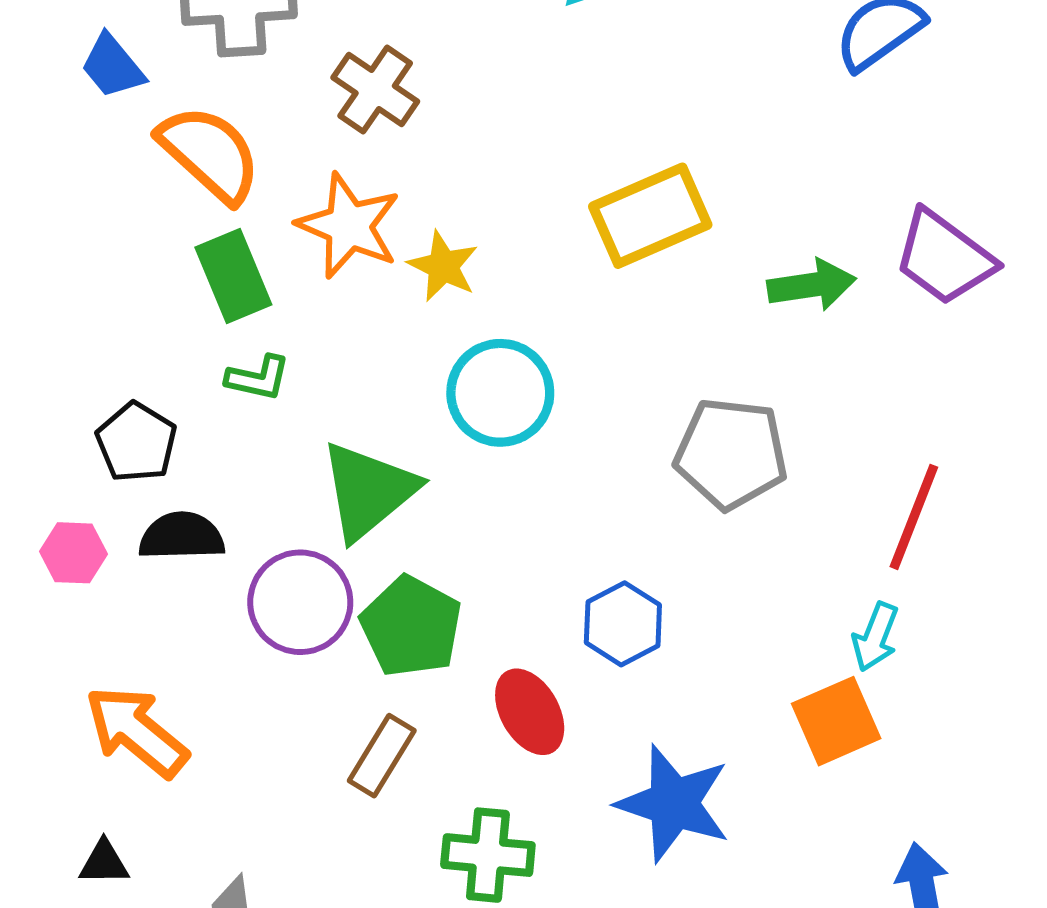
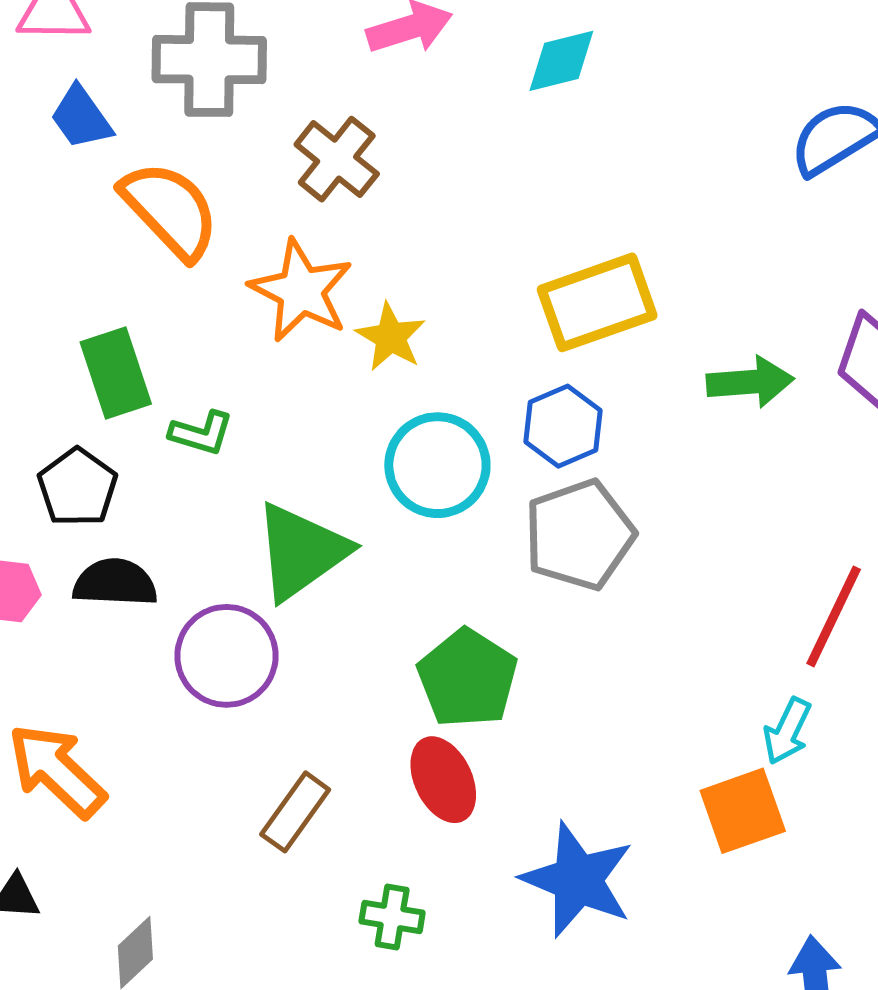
green rectangle: (233, 276) -> (116, 373), moved
gray pentagon: (731, 454) -> (579, 535), moved, turned -30
blue hexagon: (623, 624) -> (563, 426), moved
green pentagon: (411, 626) -> (467, 678), moved
green cross: (488, 855) -> (392, 917), size x0.7

